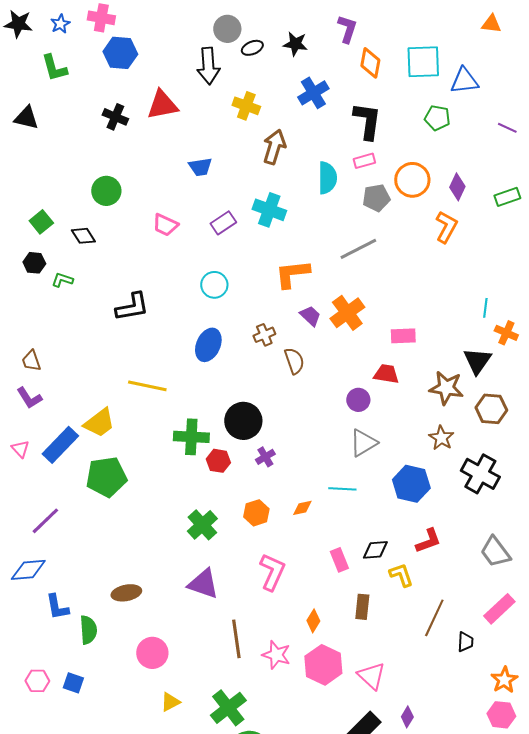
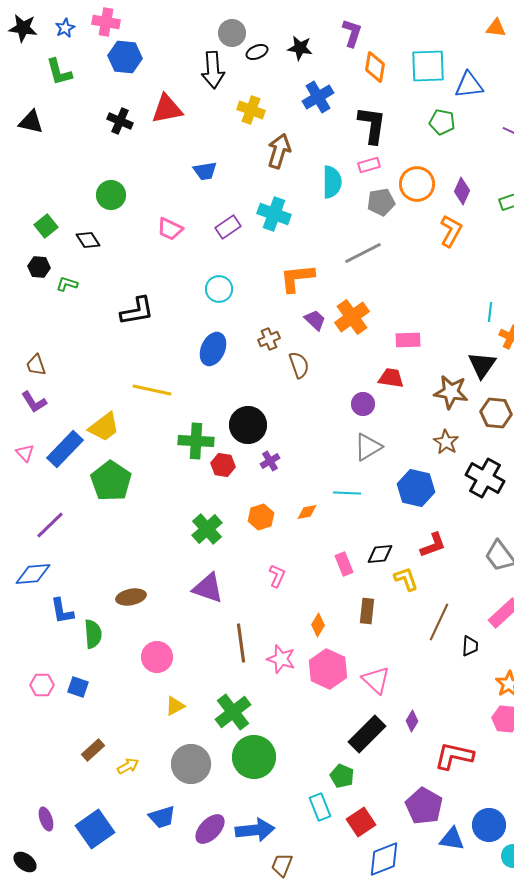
green pentagon: (106, 477) -> (111, 481), turned -30
pink L-shape: (272, 572) -> (277, 576), size x0.6

